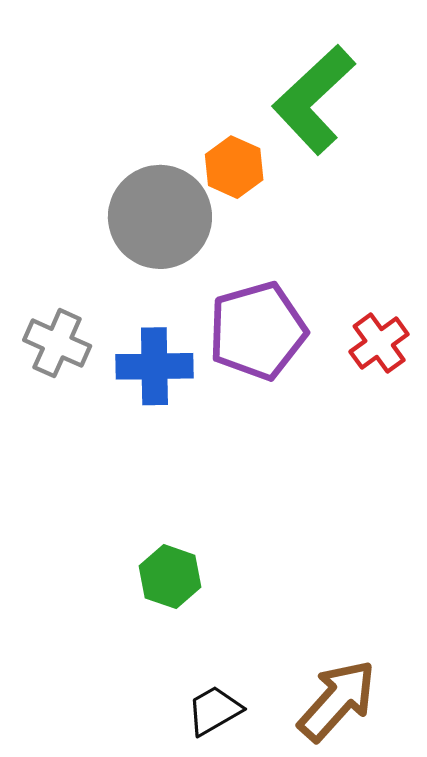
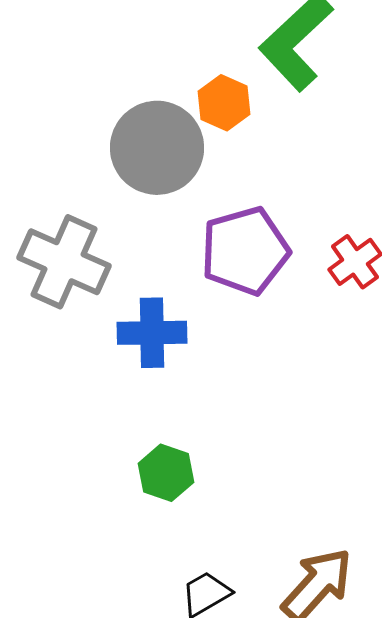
gray cross: (57, 343) -> (64, 262), size x1.5
blue cross: (154, 366) -> (152, 333), moved

